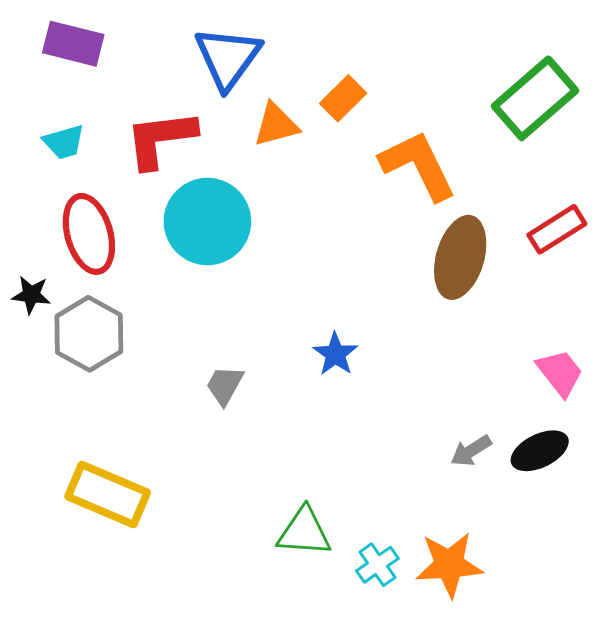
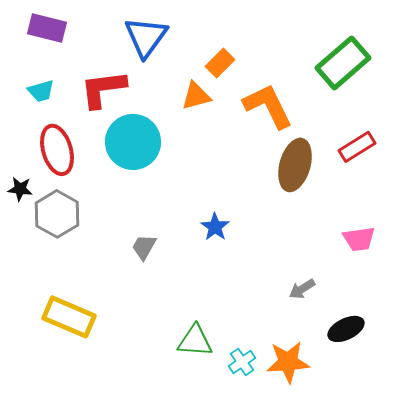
orange triangle: (276, 125) -> (196, 96), moved
pink trapezoid: (560, 373) -> (359, 239), turned 120
black ellipse: (540, 451) -> (346, 329), moved

